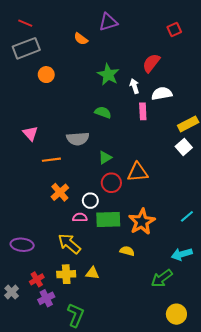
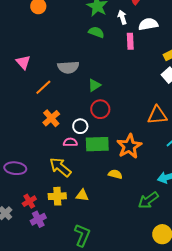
green semicircle: (103, 112) -> (96, 32), moved
orange line: (51, 160) -> (43, 87), turned -36
orange triangle: (138, 172) -> (157, 115), moved
green L-shape: (76, 315) -> (82, 235), moved

